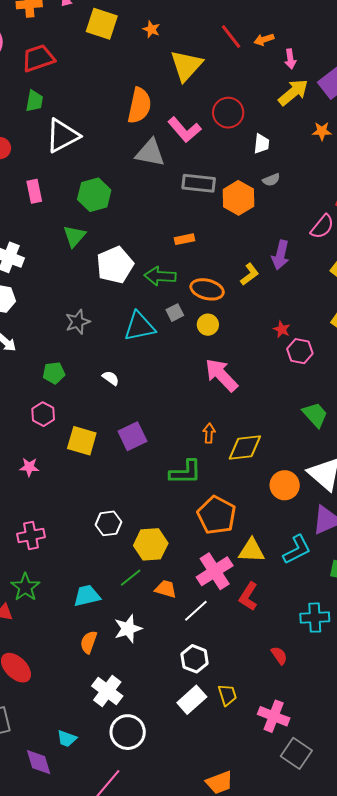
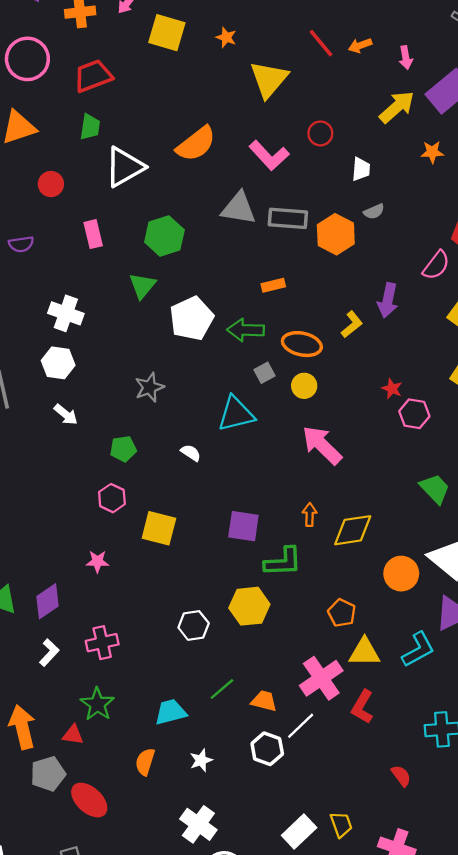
pink arrow: (290, 59) -> (406, 58), moved
orange semicircle: (139, 106) -> (196, 144), moved, turned 42
red circle: (228, 113) -> (320, 133), size x0.7
gray triangle: (150, 153) -> (239, 208), moved
cyan triangle: (139, 326) -> (236, 414), moved
purple square: (132, 436) -> (243, 526), moved, turned 36
orange pentagon: (217, 515) -> (342, 613), moved, size x0.6
yellow hexagon: (151, 544) -> (249, 606), moved
white star: (128, 629) -> (201, 760), moved, size x0.7
orange semicircle: (89, 642) -> (145, 762), moved
white hexagon: (195, 659) -> (267, 749), moved

